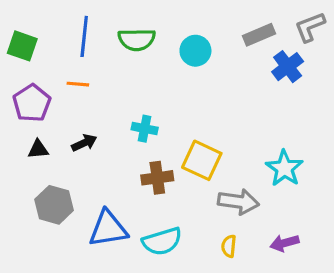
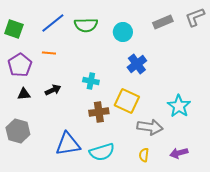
blue line: (84, 36) -> (53, 23), turned 45
blue cross: (288, 67) -> (137, 64), moved
gray hexagon: (54, 205) -> (18, 131), moved

